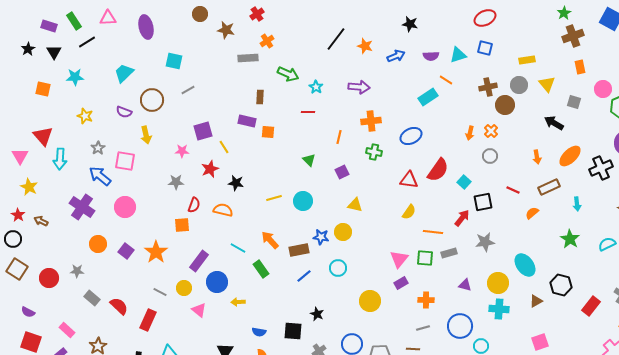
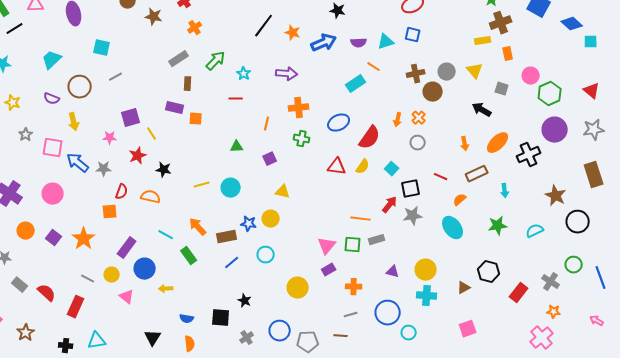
blue arrow: (396, 56) -> (324, 43), size x1.4
gray rectangle: (248, 58) -> (179, 59), moved, turned -30
yellow rectangle: (527, 60) -> (483, 41), moved
green arrow: (288, 74) -> (216, 61), turned -70
green triangle: (309, 160) -> (237, 147), turned -48
red semicircle: (438, 170) -> (370, 138), moved
blue arrow: (100, 176) -> (78, 163), moved
yellow semicircle: (409, 212) -> (363, 167), moved
green star: (570, 239) -> (498, 226), turned 30
gray star: (485, 242) -> (413, 216), moved
cyan ellipse: (525, 265) -> (453, 228), moved

